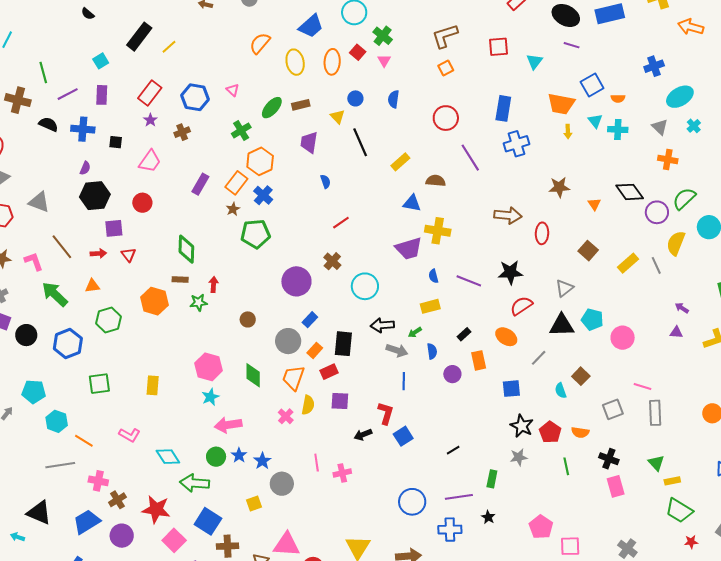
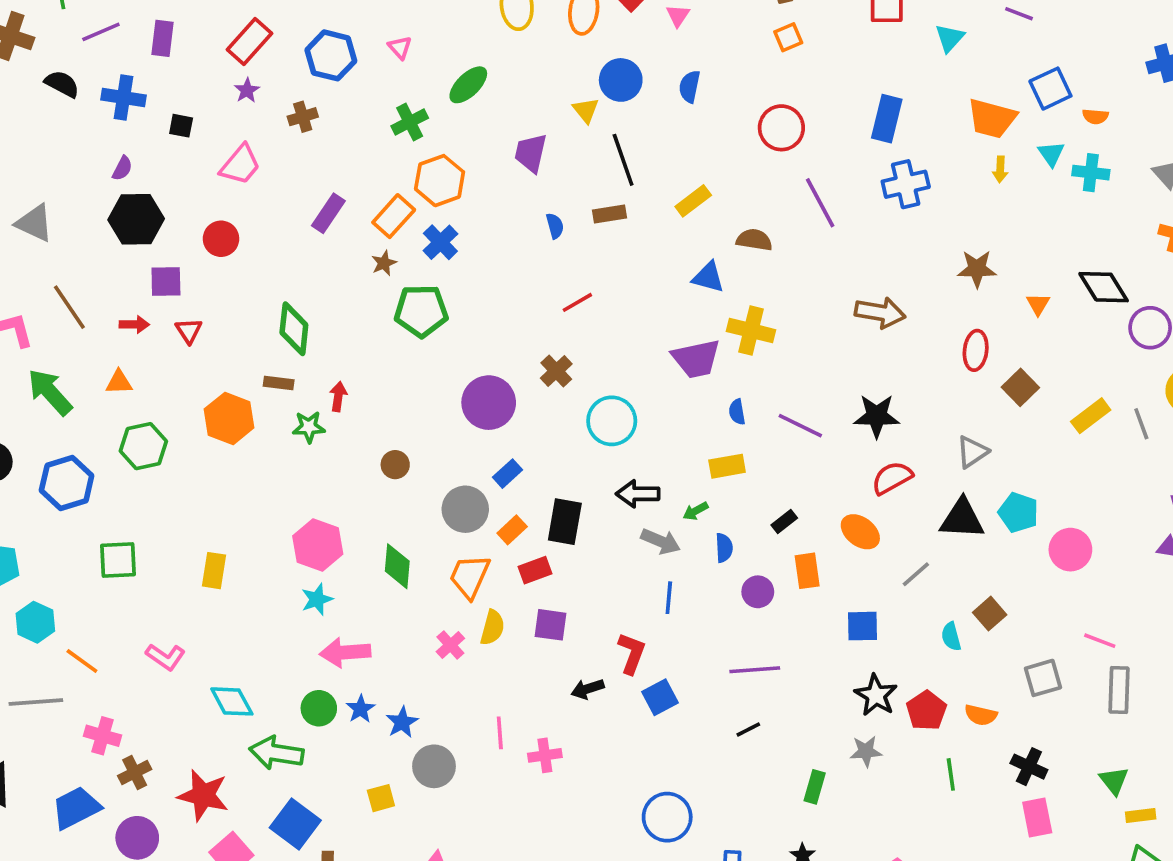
blue circle: (355, 98) -> (621, 80), size x1.5
brown rectangle: (301, 105) -> (610, 214), moved
red ellipse: (542, 233) -> (976, 350), moved
purple line: (459, 497) -> (755, 670), moved

